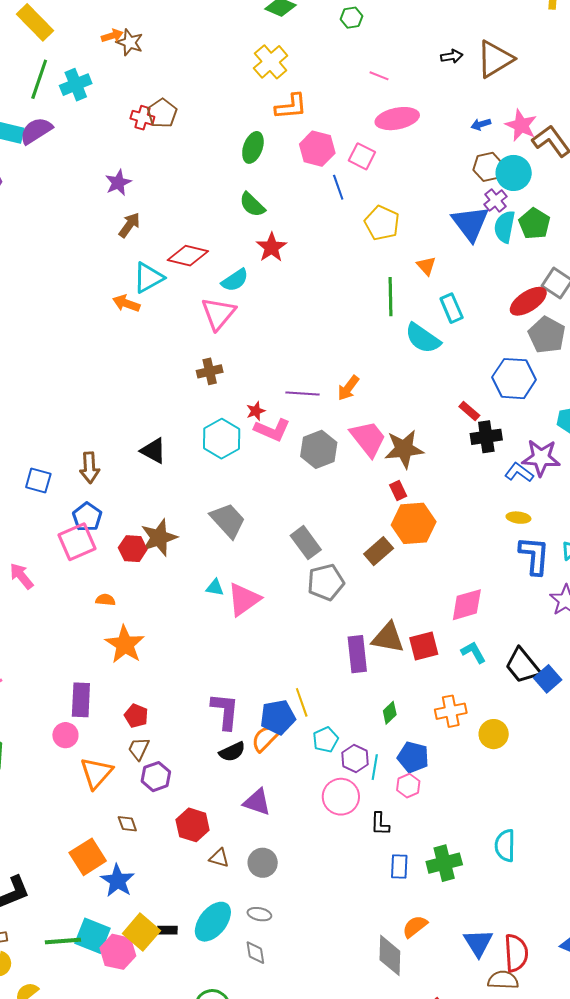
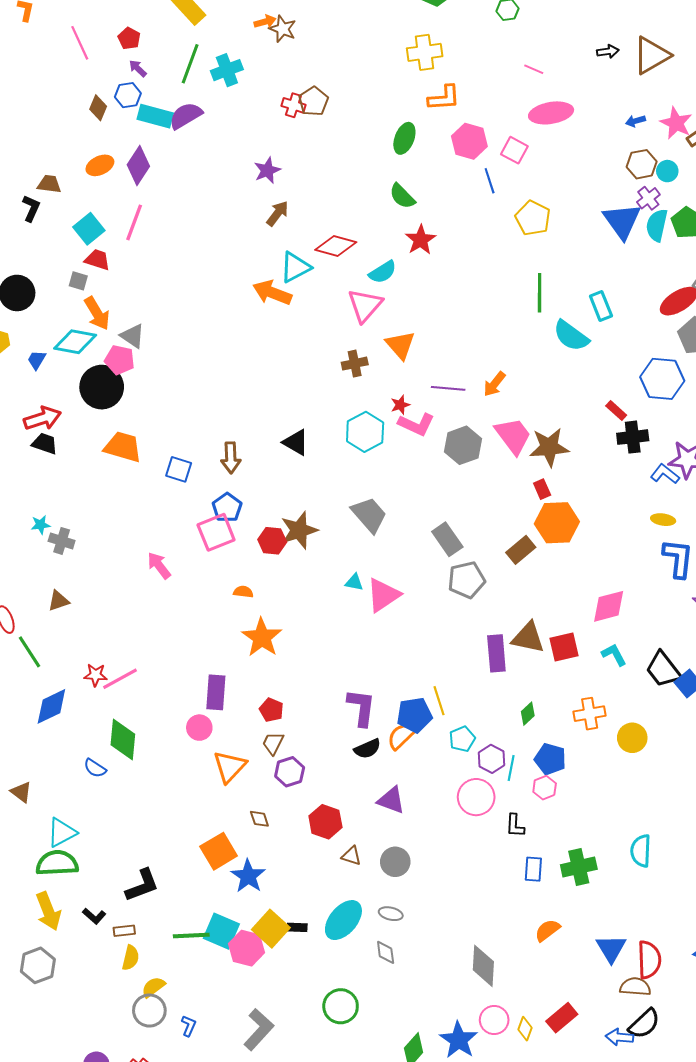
yellow cross: (271, 62) -> (425, 52), turned 32
cyan circle: (514, 173) -> (667, 171), size x0.6
orange triangle: (426, 266) -> (400, 345), moved, size x1.5
orange arrow: (126, 303) -> (272, 293), size x1.4
gray diamond: (390, 955) -> (483, 966), moved

